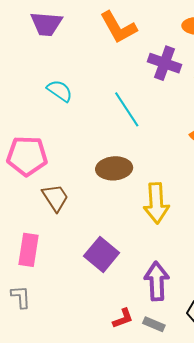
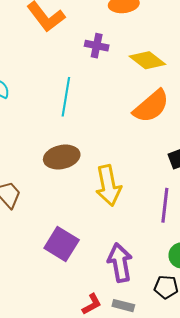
purple cross: (165, 63) -> (97, 46), size x0.7
cyan line: (127, 109) -> (66, 97), turned 51

